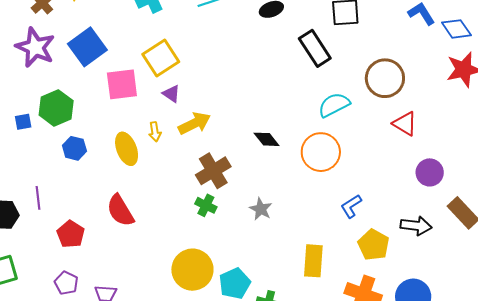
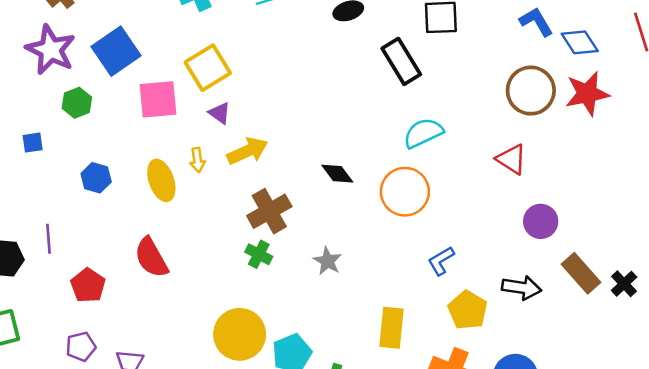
brown circle: (385, 78) -> (531, 91), moved
green hexagon: (56, 108) -> (77, 103), moved, size x0.7
purple pentagon: (66, 283) -> (81, 347), turned 30

